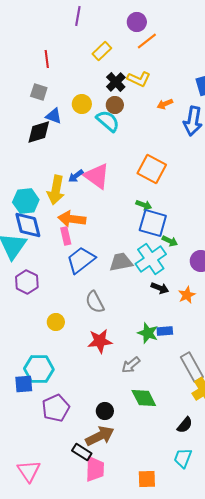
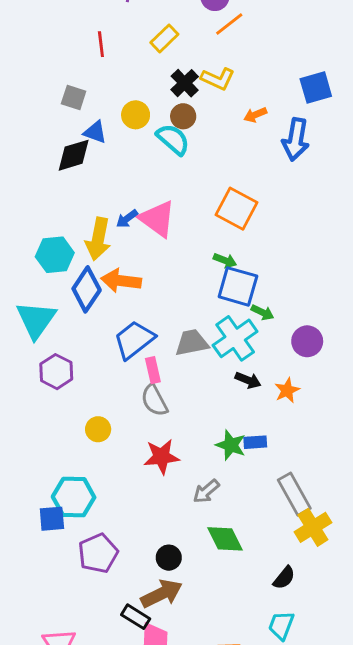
red line: (47, 59) -> (101, 44), moved
blue diamond: (28, 225) -> (87, 289), moved, turned 48
pink rectangle: (66, 236) -> (153, 370), moved

